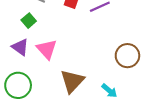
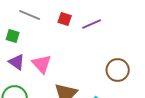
green square: (29, 21) -> (13, 36), moved, turned -32

